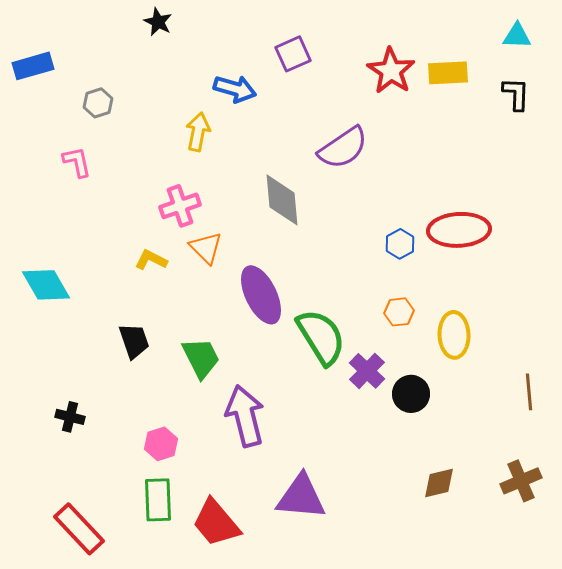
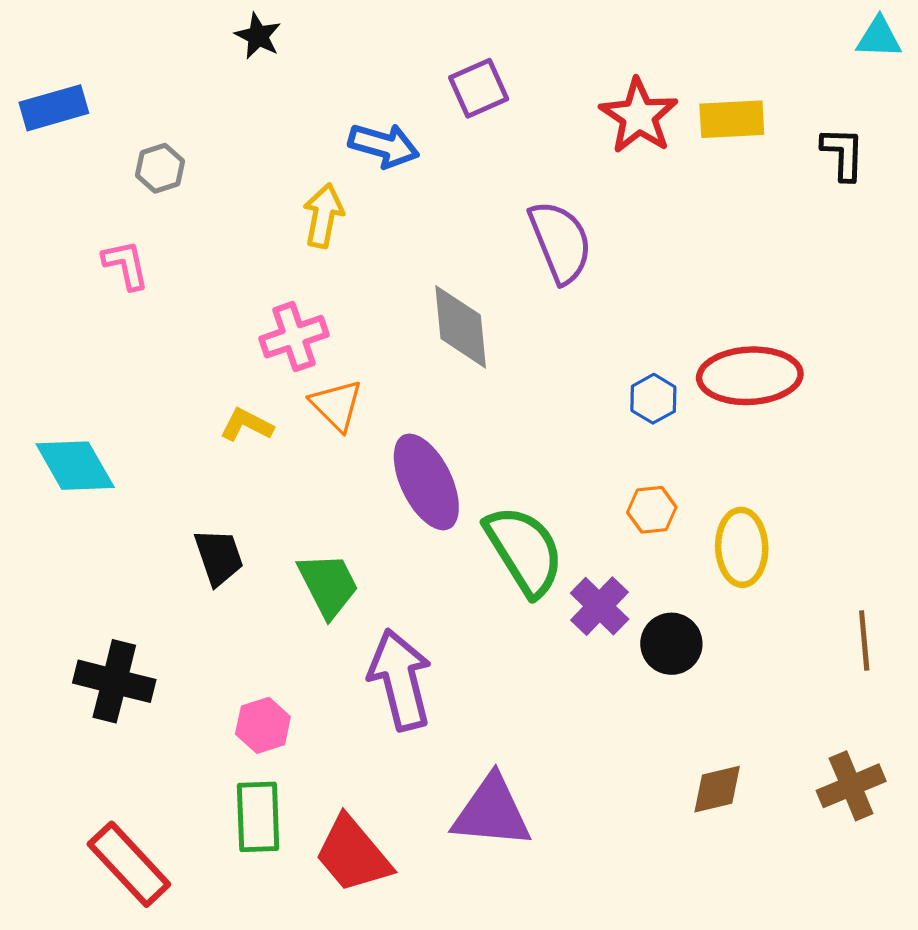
cyan triangle: (517, 36) -> (879, 38), moved
purple semicircle: (343, 148) -> (560, 242), turned -78
black cross: (70, 417) -> (114, 681), size x1.6

